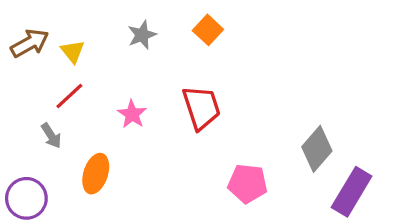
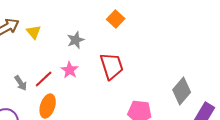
gray star: (142, 35) -> (76, 40), moved
red line: (69, 96) -> (44, 79), moved

